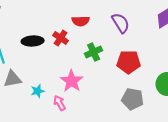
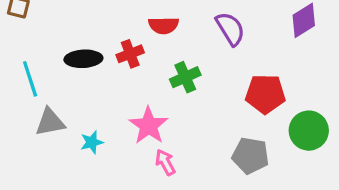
red cross: (61, 38) -> (130, 54), turned 35
red pentagon: (129, 62) -> (265, 94), moved
pink arrow: (60, 103) -> (165, 162), moved

